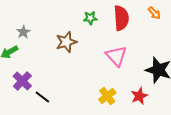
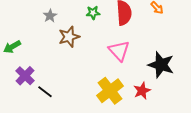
gray star: (23, 32) -> (50, 16), moved
yellow cross: (107, 96) -> (110, 91), size x1.5

